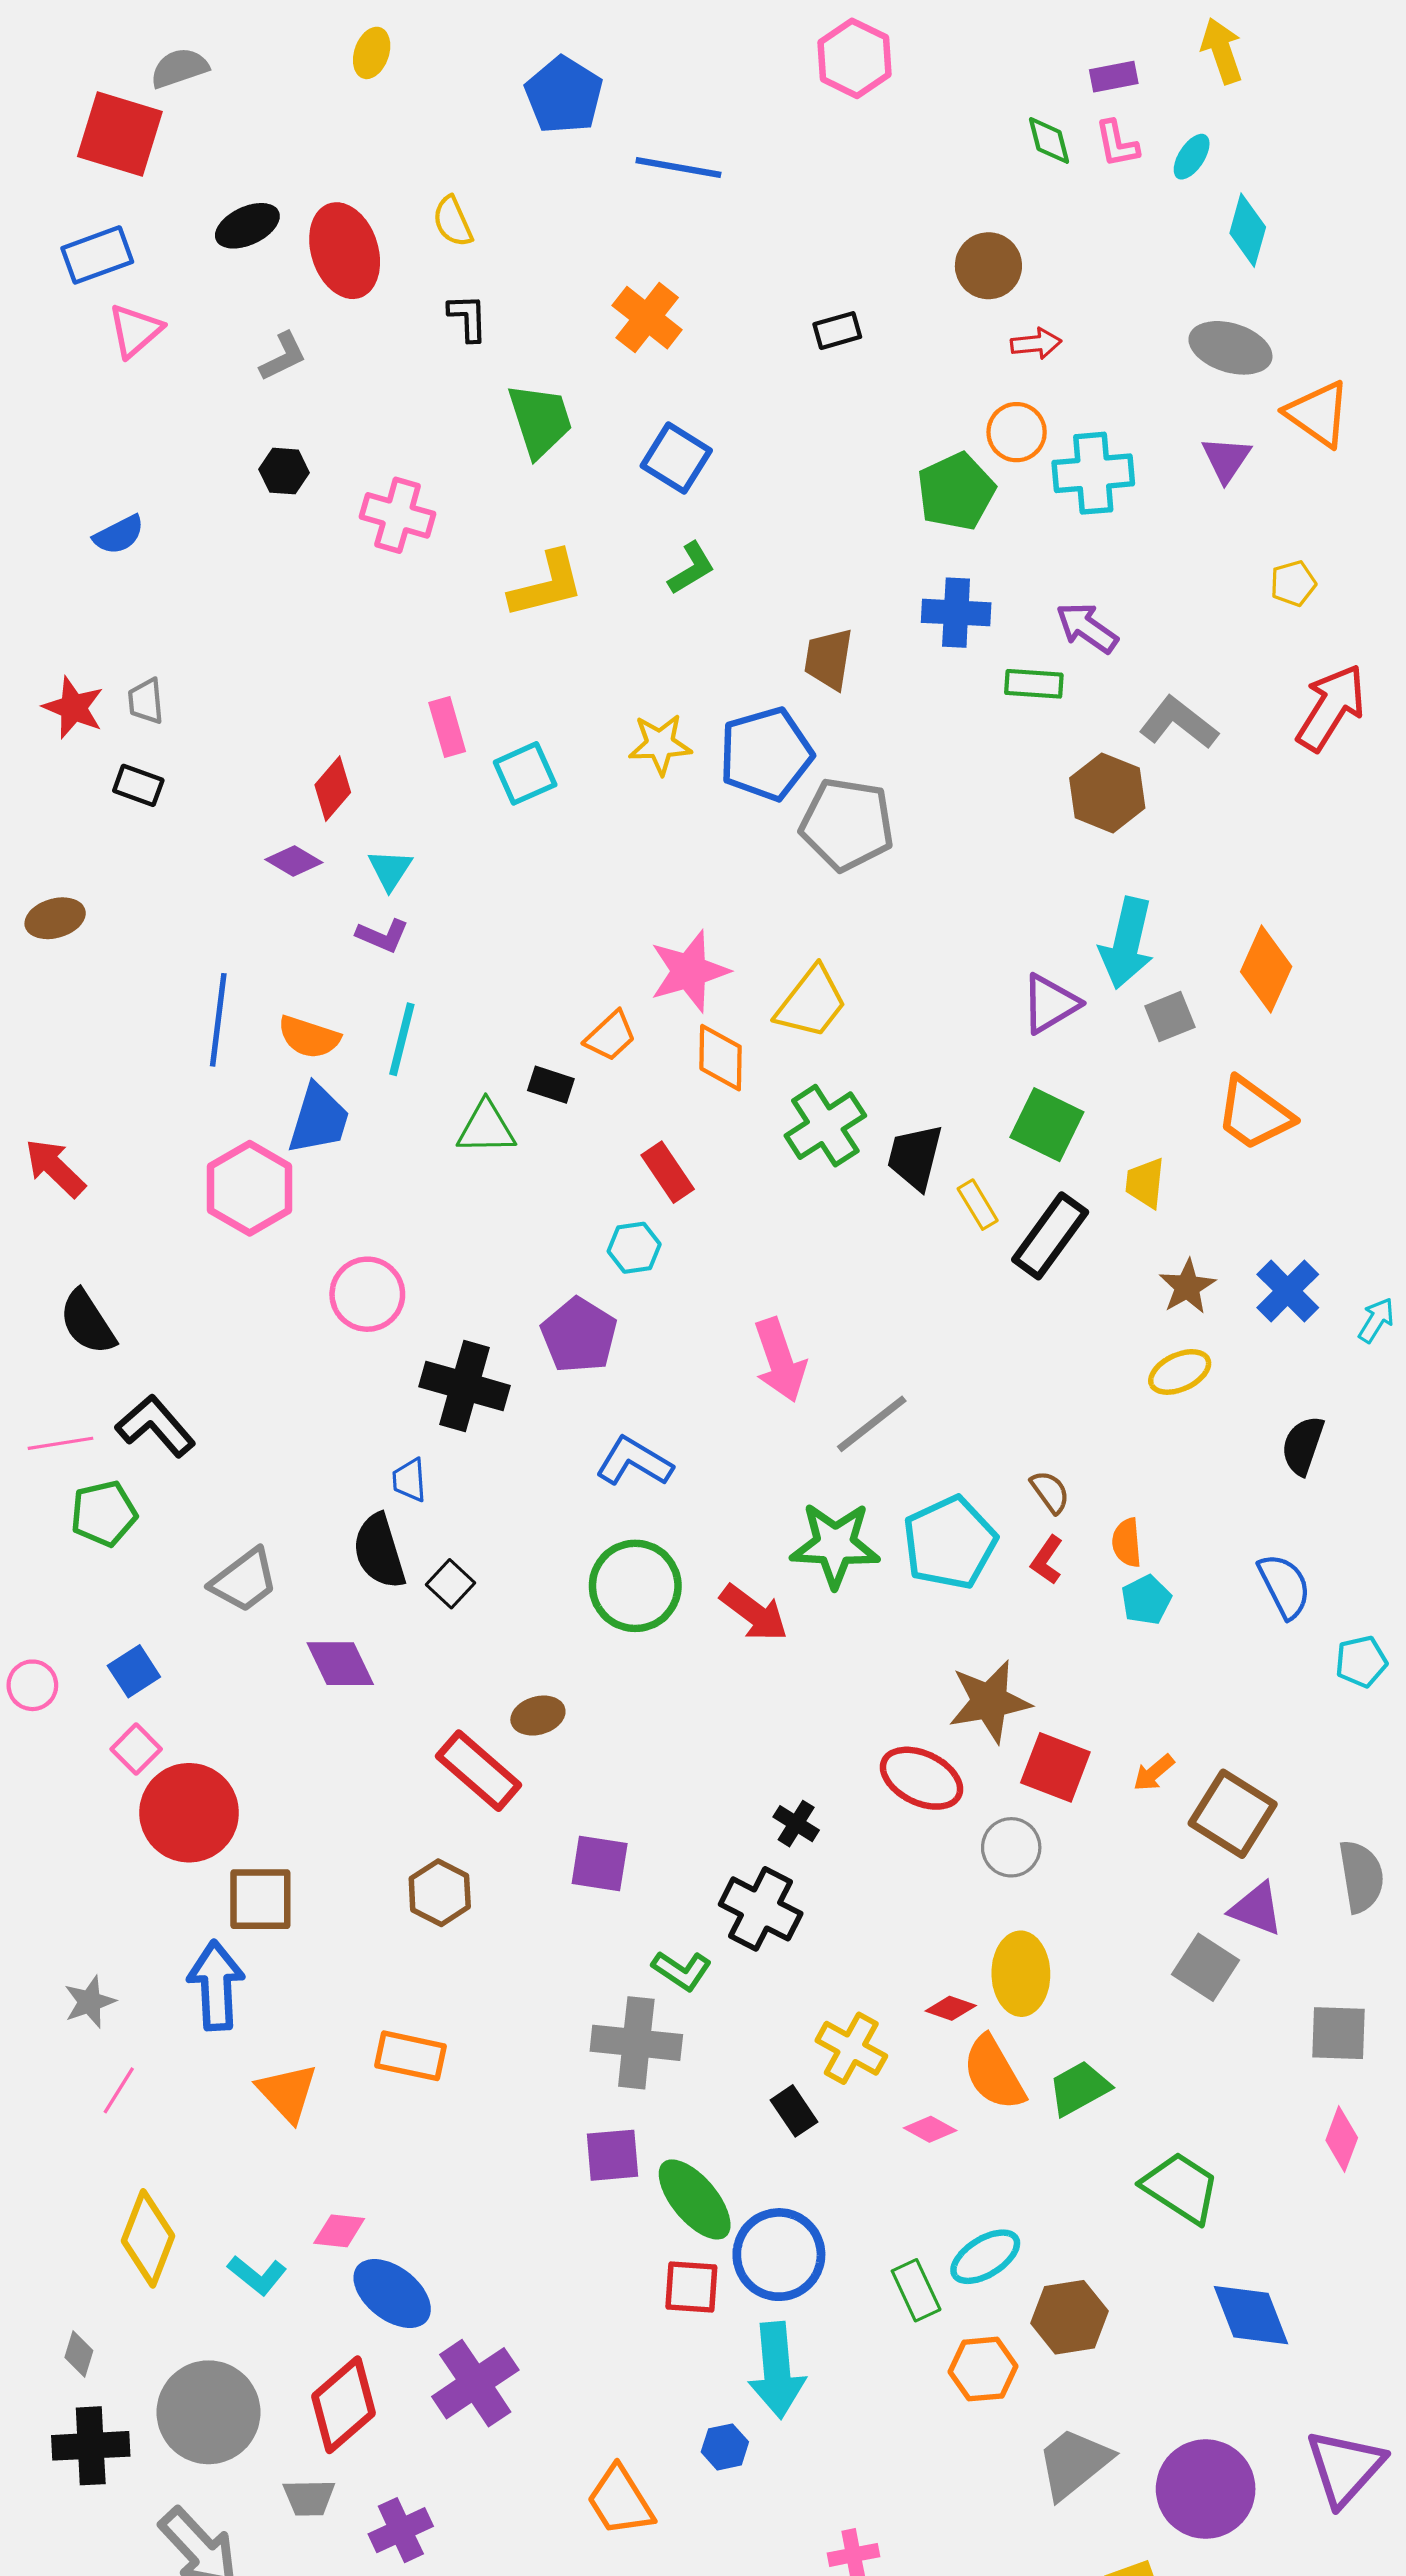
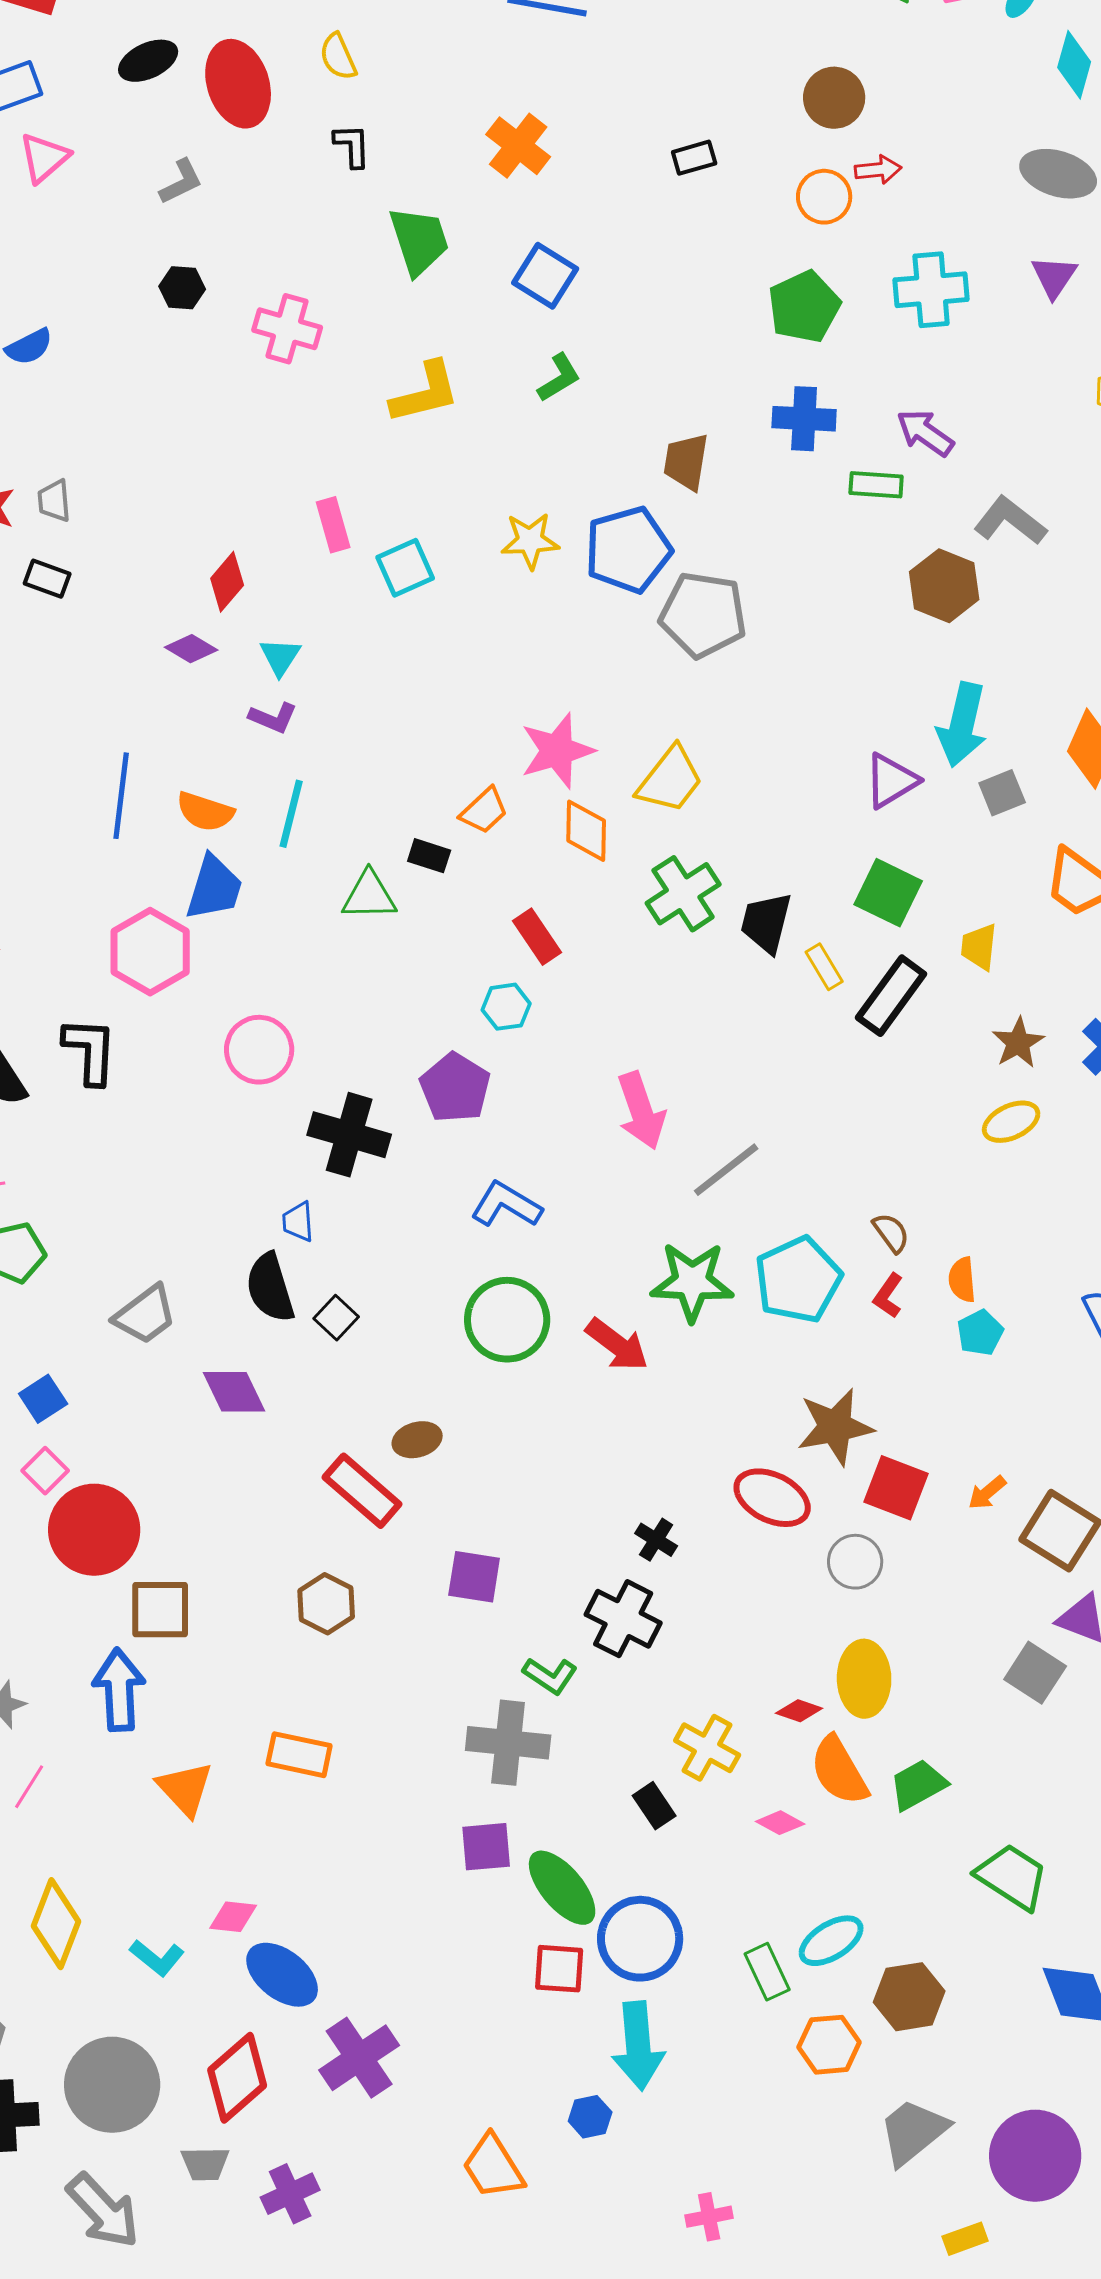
orange circle: (1017, 432) -> (824, 197), moved
black L-shape: (156, 1426) -> (90, 1051), moved, turned 44

